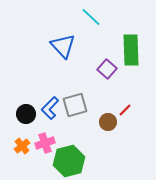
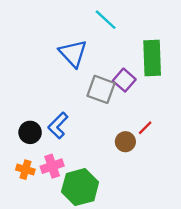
gray square: (75, 105) -> (101, 89), moved, turned 35
orange cross: (22, 146) -> (25, 170), turned -35

